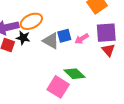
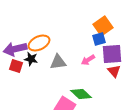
blue square: (64, 36) -> (99, 39), moved
gray triangle: (51, 41) -> (58, 62), turned -36

